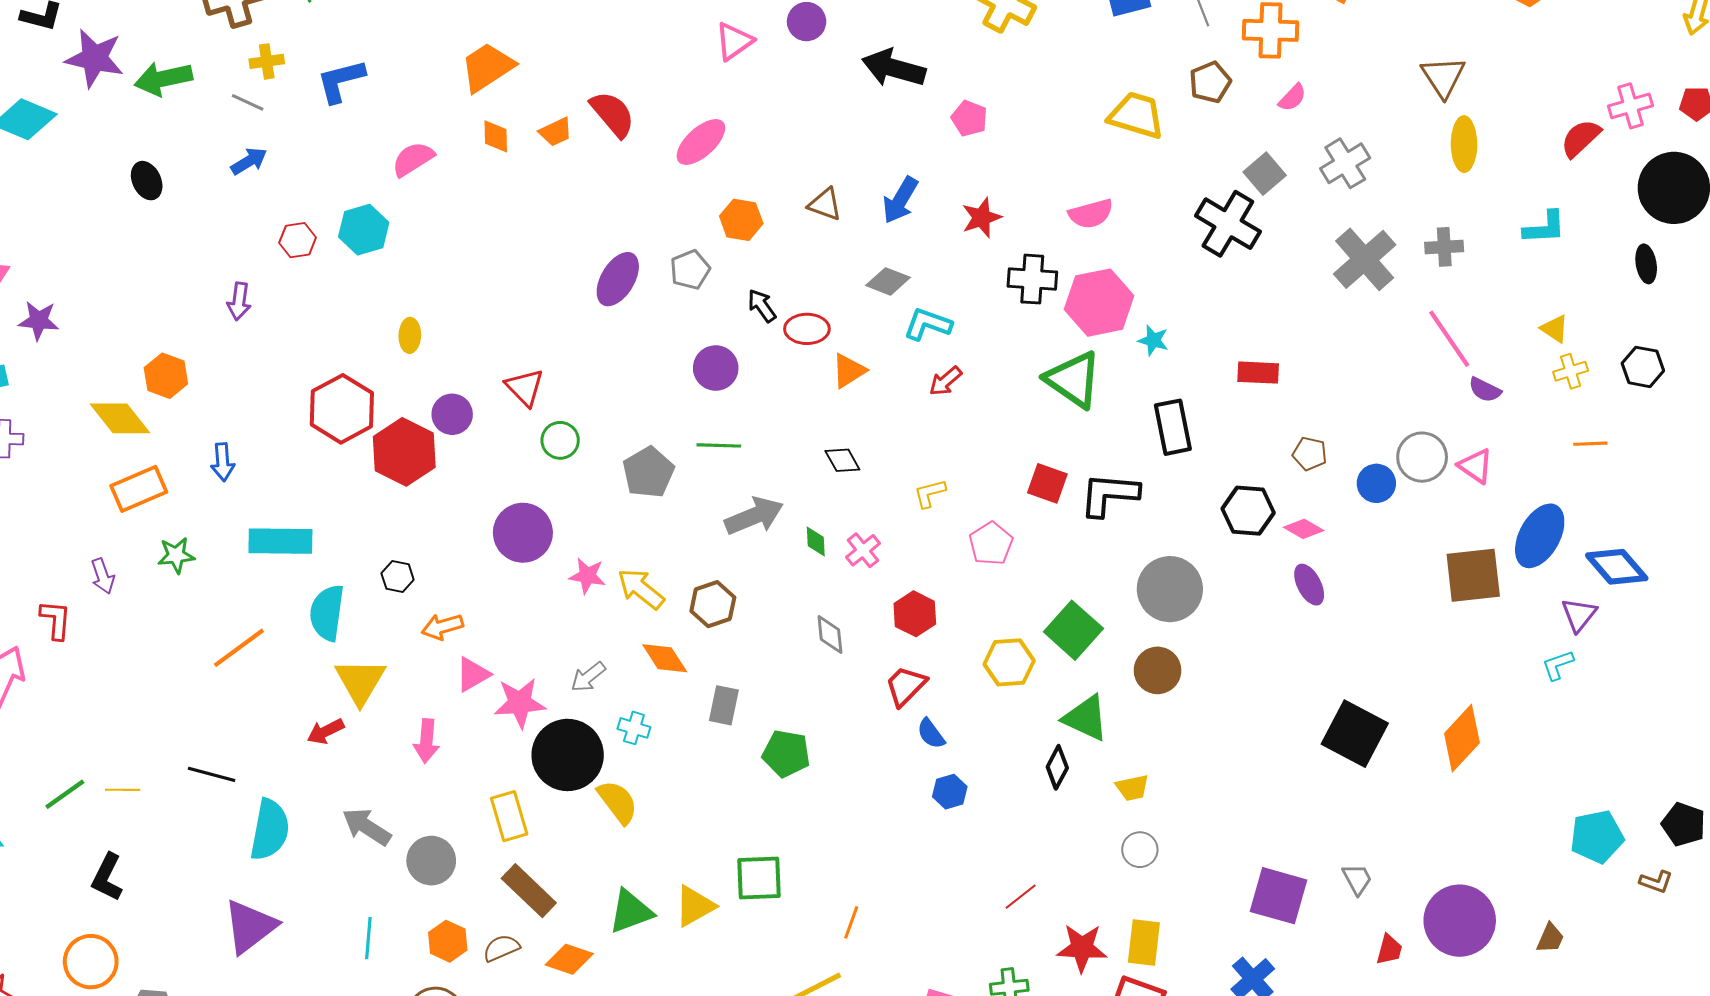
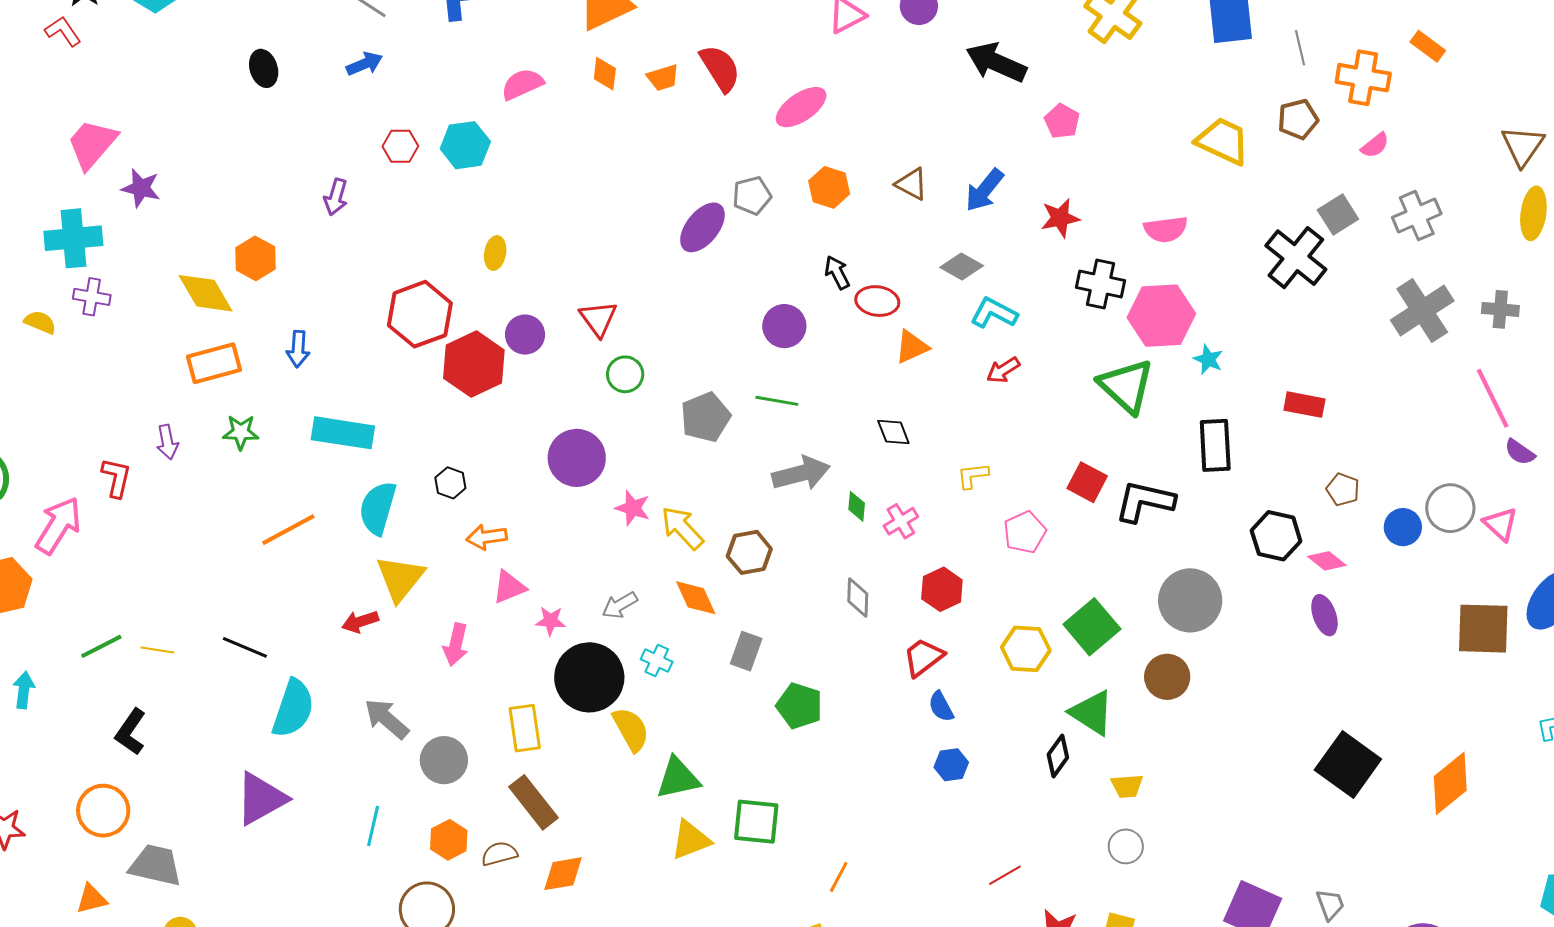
gray pentagon: (690, 270) -> (752, 196), moved
pink star: (520, 703) -> (551, 621), size x0.6
green triangle: (631, 911) -> (678, 778), moved
orange diamond: (569, 959) -> (563, 874), turned -36

